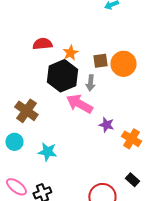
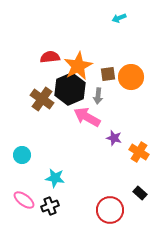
orange star: (70, 53) -> (78, 66), size x1.8
brown cross: (26, 111) -> (42, 99), moved
cyan star: (47, 152) -> (55, 178), moved

